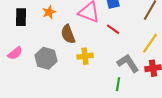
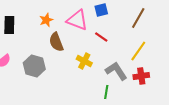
orange star: (49, 12) -> (46, 20), moved
yellow cross: (85, 56) -> (84, 61), moved, turned 35

